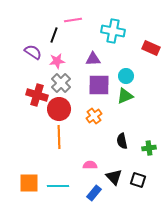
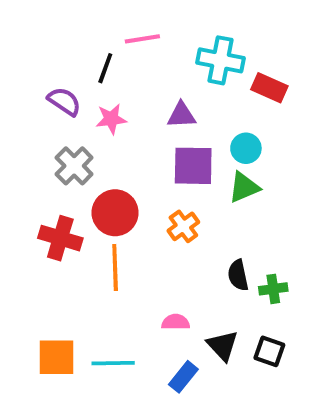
red rectangle: (151, 48) -> (269, 88), moved
gray cross: (61, 83) -> (74, 166), moved
red cross: (37, 95) -> (60, 238), moved
green cross: (149, 148) -> (273, 289), moved

